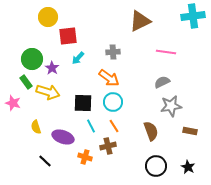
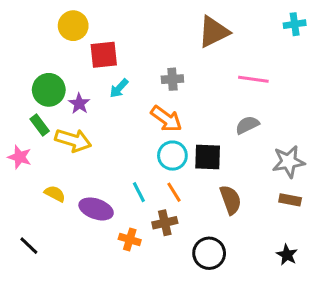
cyan cross: (193, 16) -> (295, 24), size x0.6
black square: (83, 103) -> (208, 157), moved
gray star: (171, 106) -> (289, 162), moved
yellow semicircle: (36, 127) -> (55, 194), turned 136
black line: (45, 161) -> (29, 246), moved
black circle: (156, 166) -> (209, 253), moved

